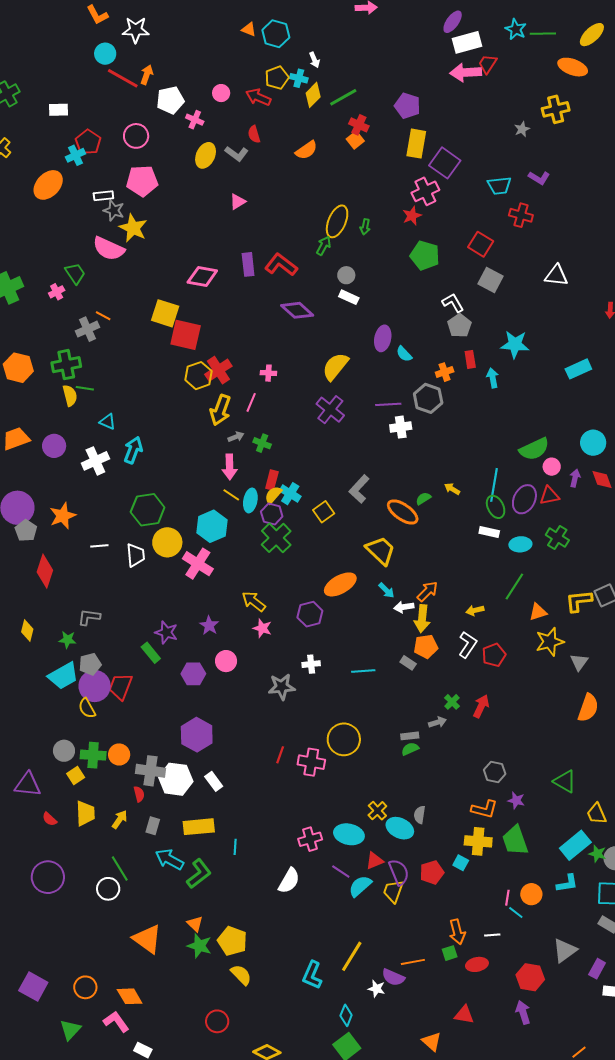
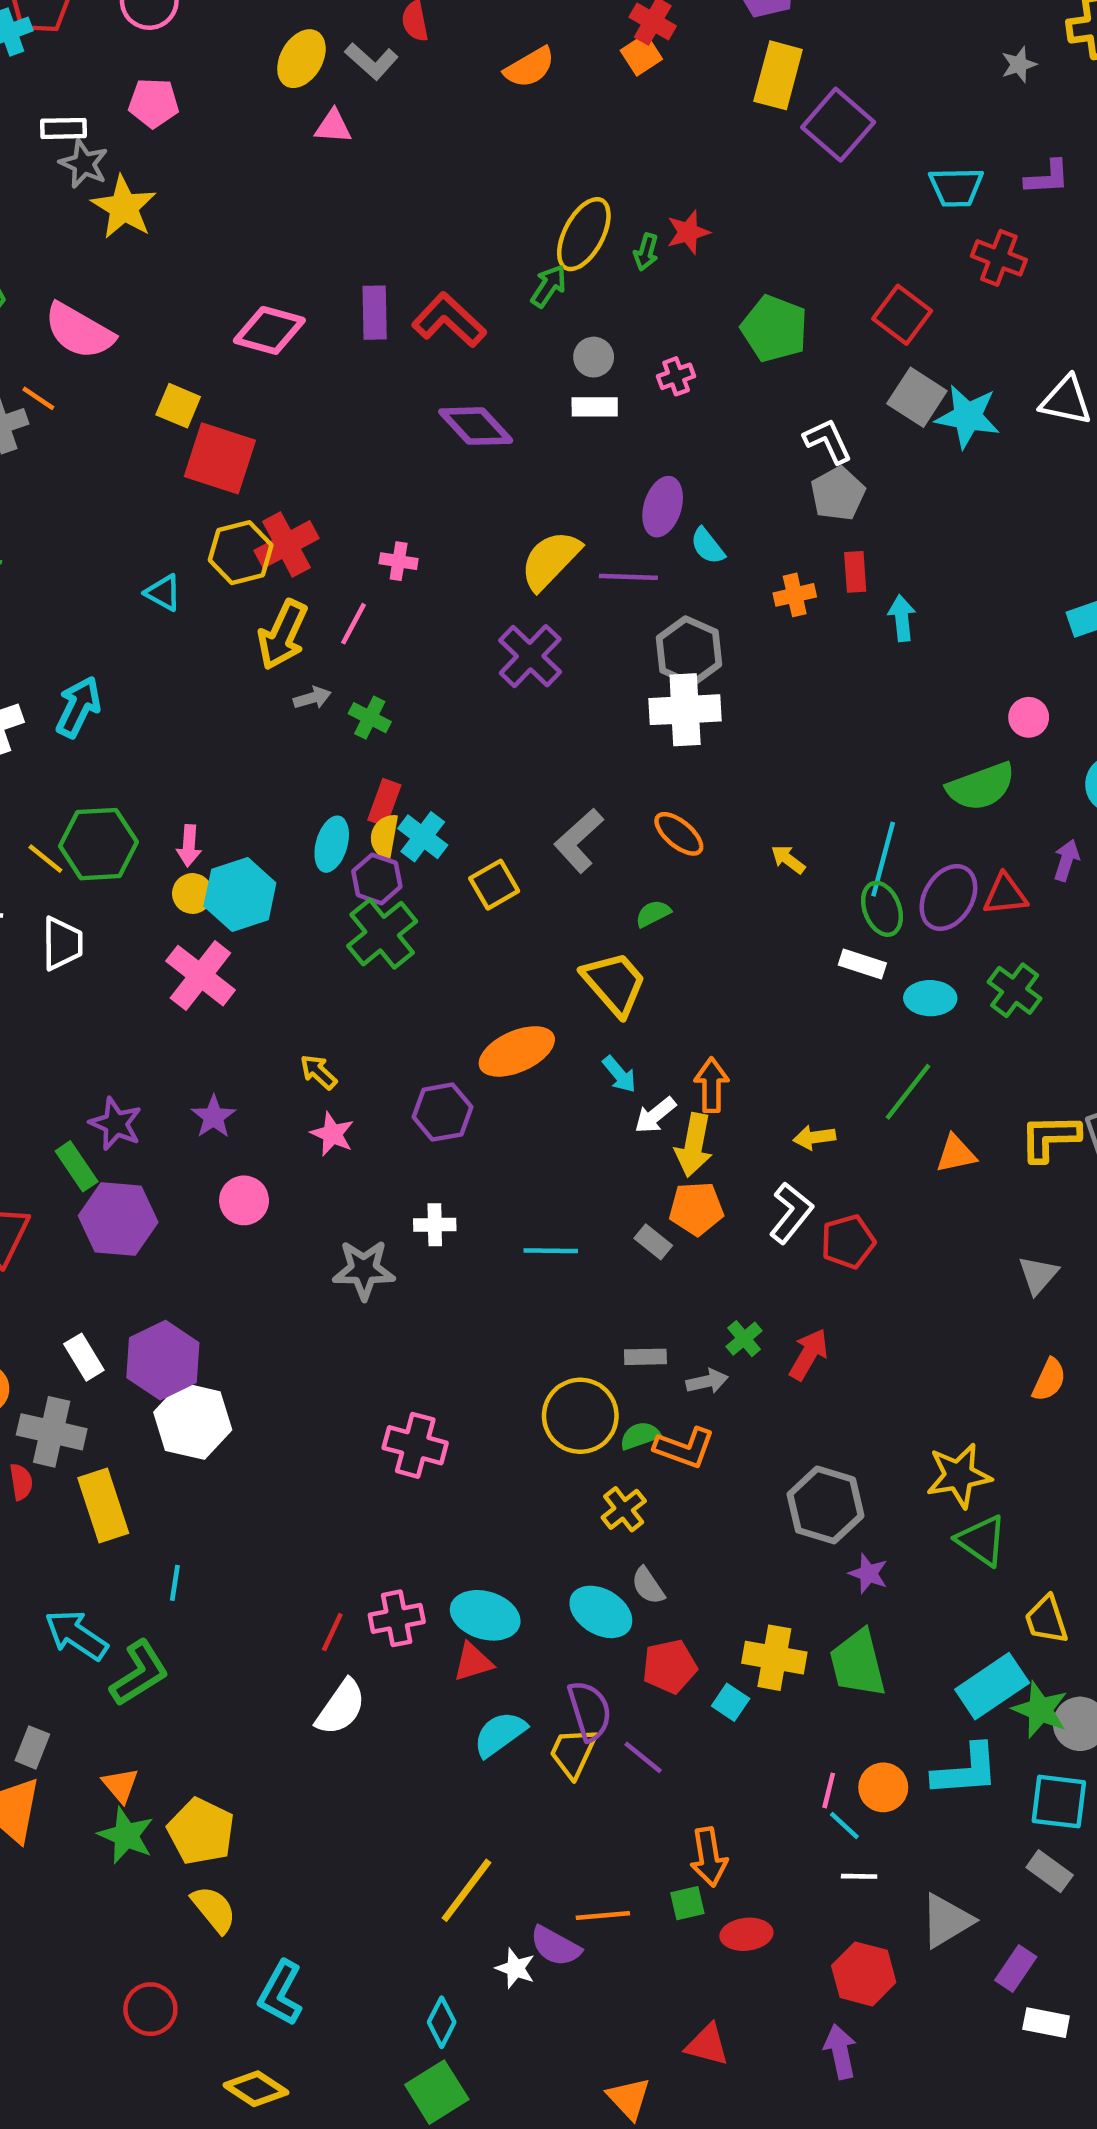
purple L-shape: (539, 178) -> (1047, 177), turned -40
pink pentagon: (142, 181) -> (154, 103), size x0.7
pink cross: (425, 191) -> (676, 376), moved, size x0.6
pink triangle: (238, 202) -> (333, 126), moved, turned 30
red star: (412, 216) -> (688, 232), moved
pink semicircle: (109, 249) -> (79, 331), moved
white rectangle: (349, 297) -> (595, 407), turned -30
yellow square: (165, 313) -> (178, 406), size x0.7
cyan star: (515, 344) -> (968, 417), moved
gray hexagon: (428, 398) -> (689, 651), moved
purple line: (388, 404) -> (628, 577), moved
cyan triangle: (108, 422) -> (163, 593), moved
white cross: (401, 427) -> (685, 710), size x1.4
pink arrow: (230, 467) -> (189, 846), moved, size x0.7
pink circle: (552, 467) -> (1029, 717), moved
yellow line: (231, 495) -> (45, 859), moved
yellow semicircle: (273, 495) -> (384, 836), turned -36
green semicircle: (423, 499) -> (653, 914), moved
orange ellipse: (403, 512) -> (679, 834), moved, size x0.7
yellow circle: (167, 542) -> (192, 893), moved, size x0.6
orange arrow: (427, 591) -> (711, 1085), turned -50
yellow arrow: (254, 601) -> (318, 1072), size x0.7
white arrow: (404, 607) -> (655, 1115), turned -36
yellow star: (550, 642) -> (959, 1476), moved
purple hexagon: (193, 674) -> (118, 1219), moved, size x1.4
orange semicircle: (588, 708) -> (1049, 1380), size x0.7
gray rectangle: (410, 736) -> (645, 1357), moved
yellow circle: (344, 739) -> (580, 1416), moved
red line: (280, 755) -> (332, 1632), moved
gray hexagon: (495, 772) -> (826, 1505), size x1.5
white hexagon: (176, 779) -> (193, 1421), moved
white rectangle: (214, 781) -> (84, 1357), moved
orange L-shape: (484, 809) -> (685, 1448), moved
yellow cross: (377, 811) -> (624, 1509), moved
gray semicircle: (420, 815) -> (648, 1586), turned -48
gray rectangle: (153, 826) -> (32, 1747), moved
yellow rectangle: (199, 827) -> (103, 1506), moved, turned 72
cyan line: (235, 847) -> (175, 1583), moved
green star: (597, 854) -> (1040, 1710), size x1.4
red triangle: (375, 861) -> (473, 1662), moved
purple line: (341, 871) -> (643, 1757), moved
red pentagon: (432, 872) -> (670, 1666), moved
cyan L-shape: (567, 883) -> (966, 1770), size x1.4
white line: (492, 935) -> (859, 1876), moved
cyan L-shape: (312, 975) -> (281, 1993), moved

